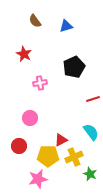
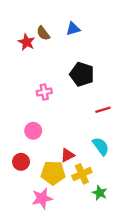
brown semicircle: (35, 21) -> (43, 33), moved
red star: (24, 54) -> (27, 42), moved
black pentagon: (74, 67) -> (82, 74), turned -30

